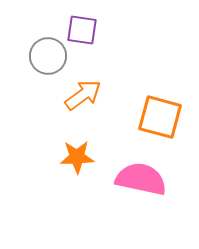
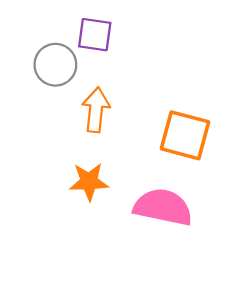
orange arrow: (83, 95) -> (96, 110), turned -48

